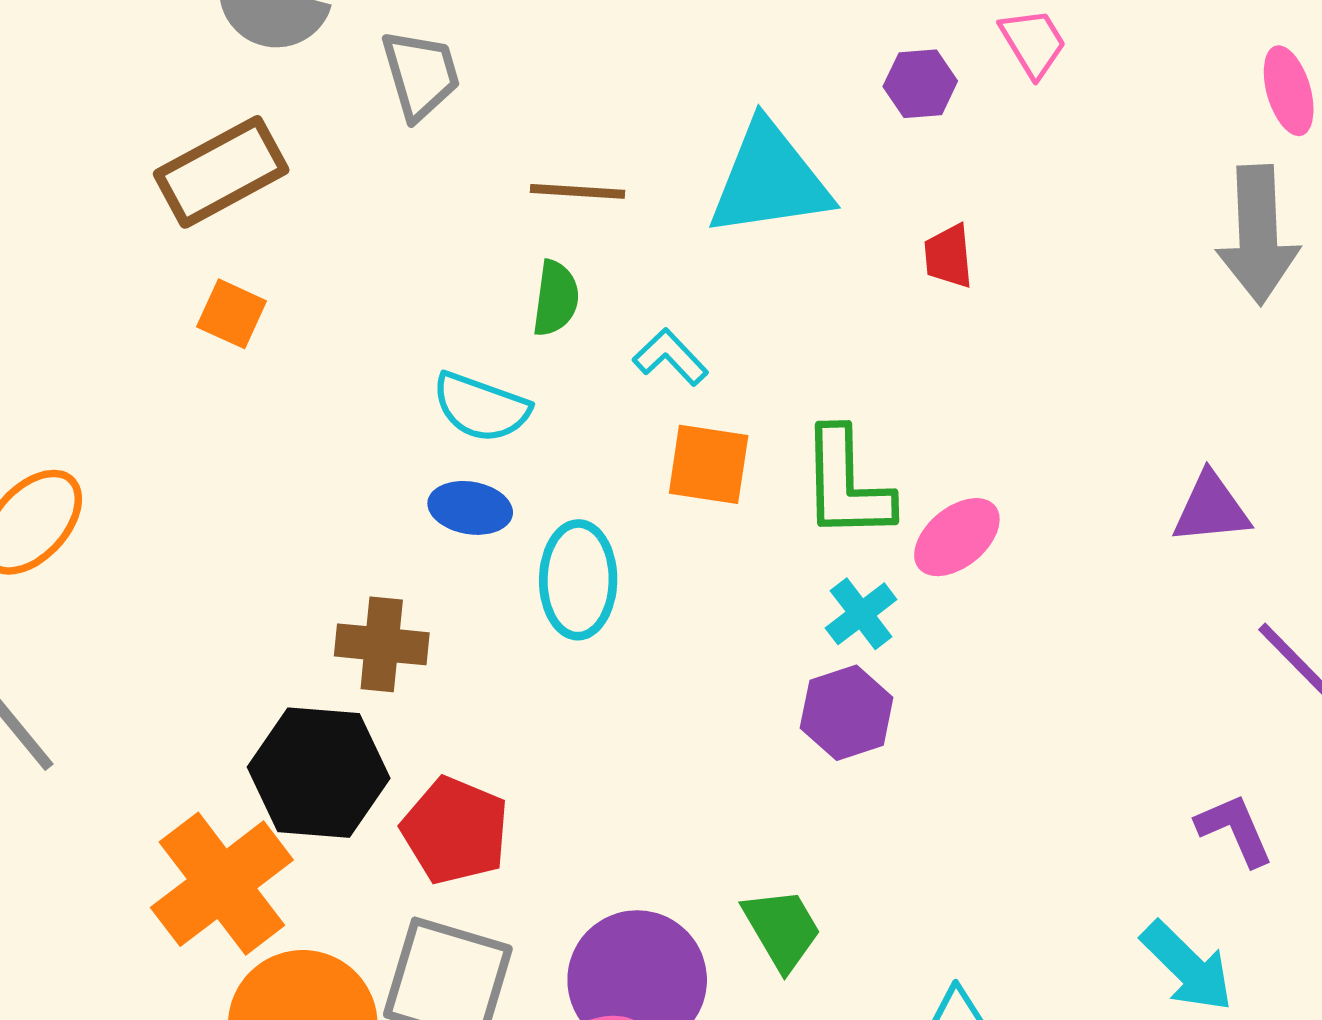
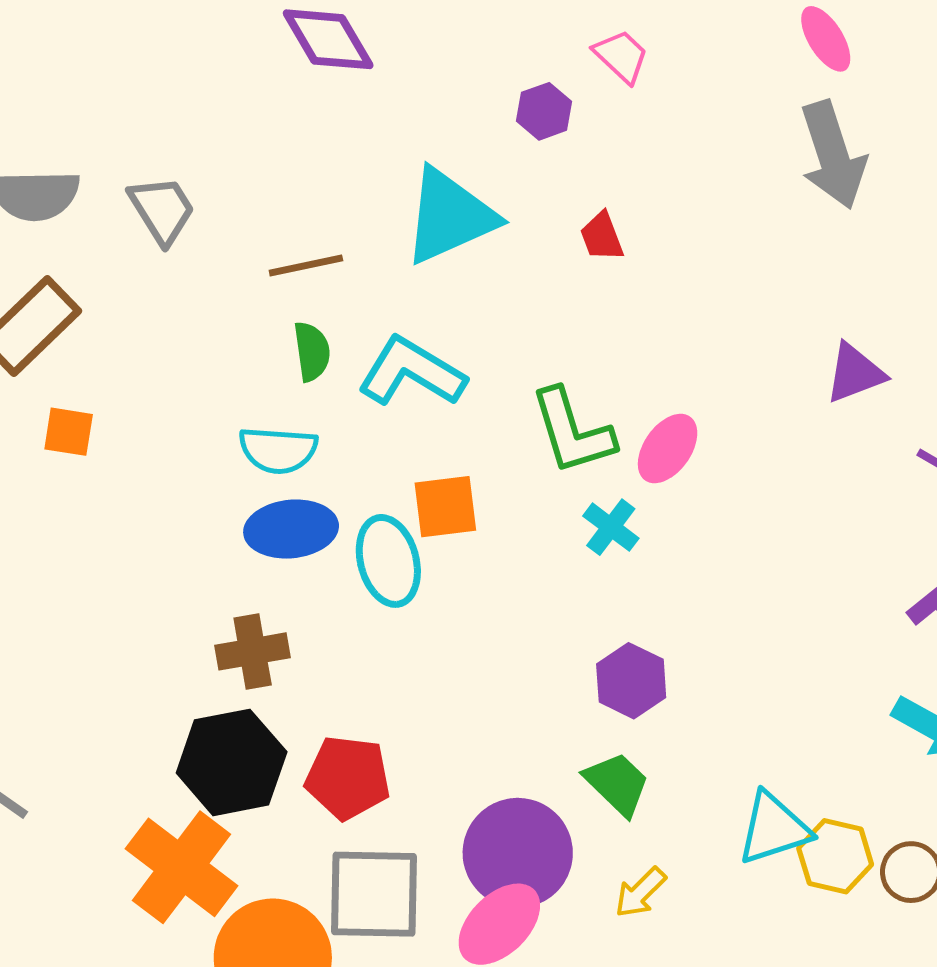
cyan L-shape: (670, 357) -> (412, 372), size x1.8
orange square: (709, 464) -> (445, 507), moved
blue ellipse: (470, 508) -> (291, 529), size x1.4
purple hexagon: (847, 713) -> (631, 681), moved

